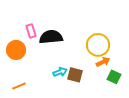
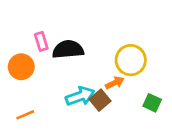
orange arrow: (103, 62) -> (115, 83), moved
cyan arrow: (60, 72) -> (80, 96), size x1.5
brown square: (75, 75) -> (100, 100), turned 35

